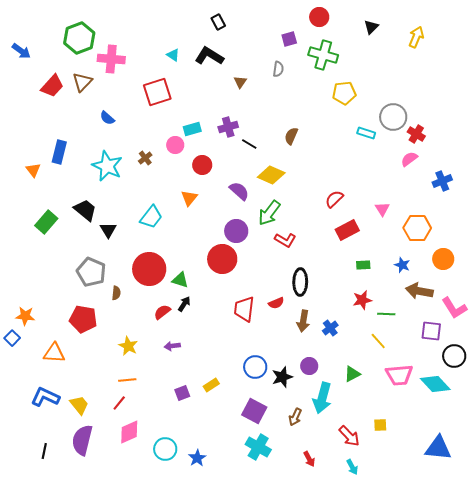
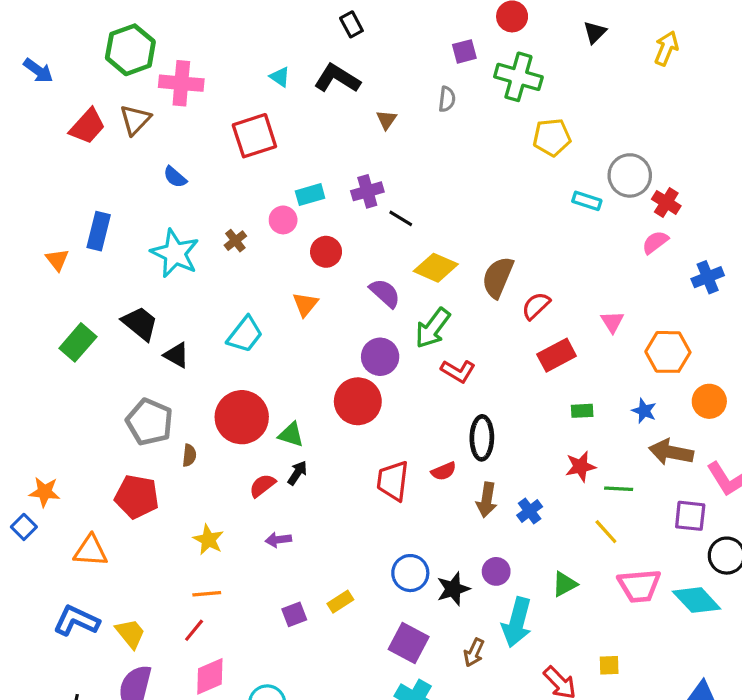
brown semicircle: (291, 136) -> (498, 277), moved, size x1.5
black triangle: (108, 230) -> (177, 355), turned -30

